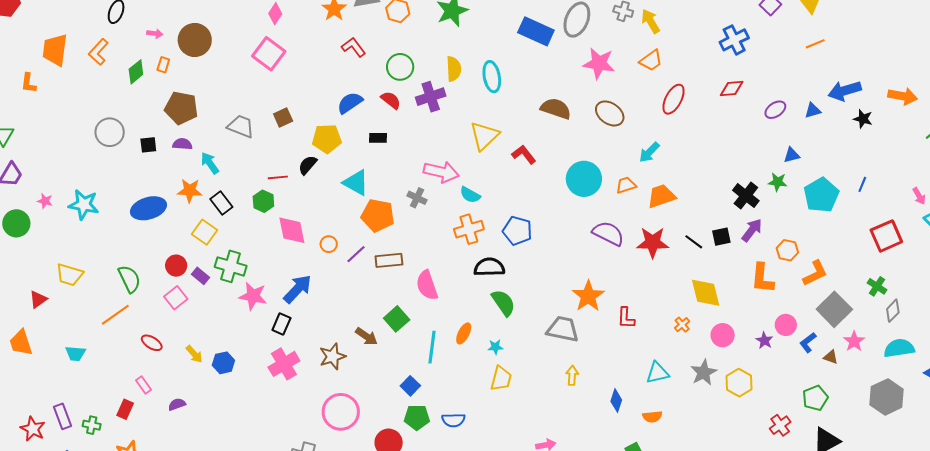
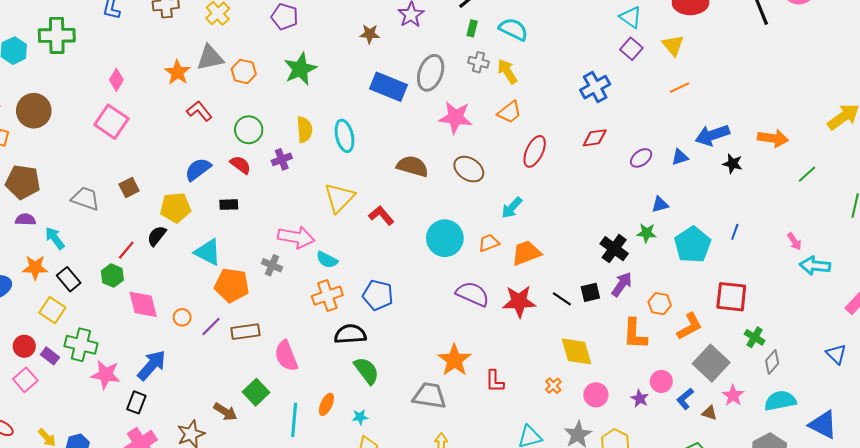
purple cross: (431, 97) -> (282, 159), size x0.7
red line: (278, 177) -> (126, 250), turned -42
red square: (886, 236) -> (731, 297), moved, turned 32

